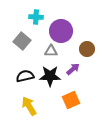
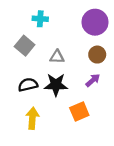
purple circle: (61, 31) -> (95, 22), moved
purple arrow: (73, 69) -> (93, 80), moved
yellow arrow: (29, 106) -> (32, 118), turned 36

